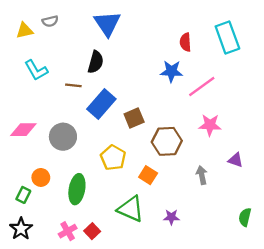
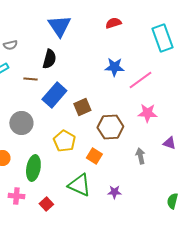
gray semicircle: (50, 21) -> (10, 45), moved
red semicircle: (185, 42) -> (113, 23), moved, turned 77
green semicircle: (245, 217) -> (172, 201), moved
pink cross: (68, 231) -> (16, 196), moved, turned 35

